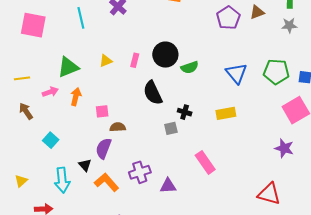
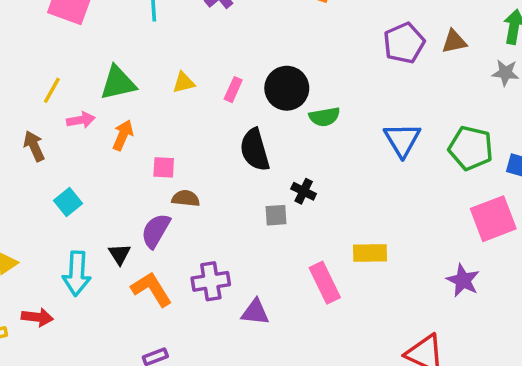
yellow line: (22, 78) -> (52, 90), moved, turned -63
yellow rectangle: (226, 113) -> (370, 253), moved

